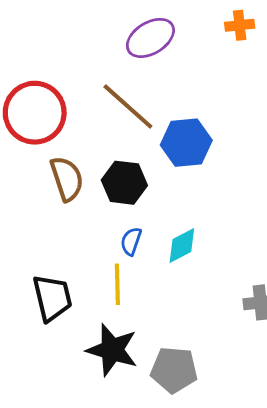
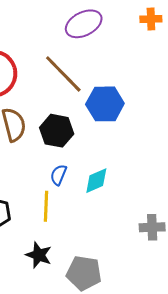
black star: (112, 350) -> (39, 255), size x0.7

